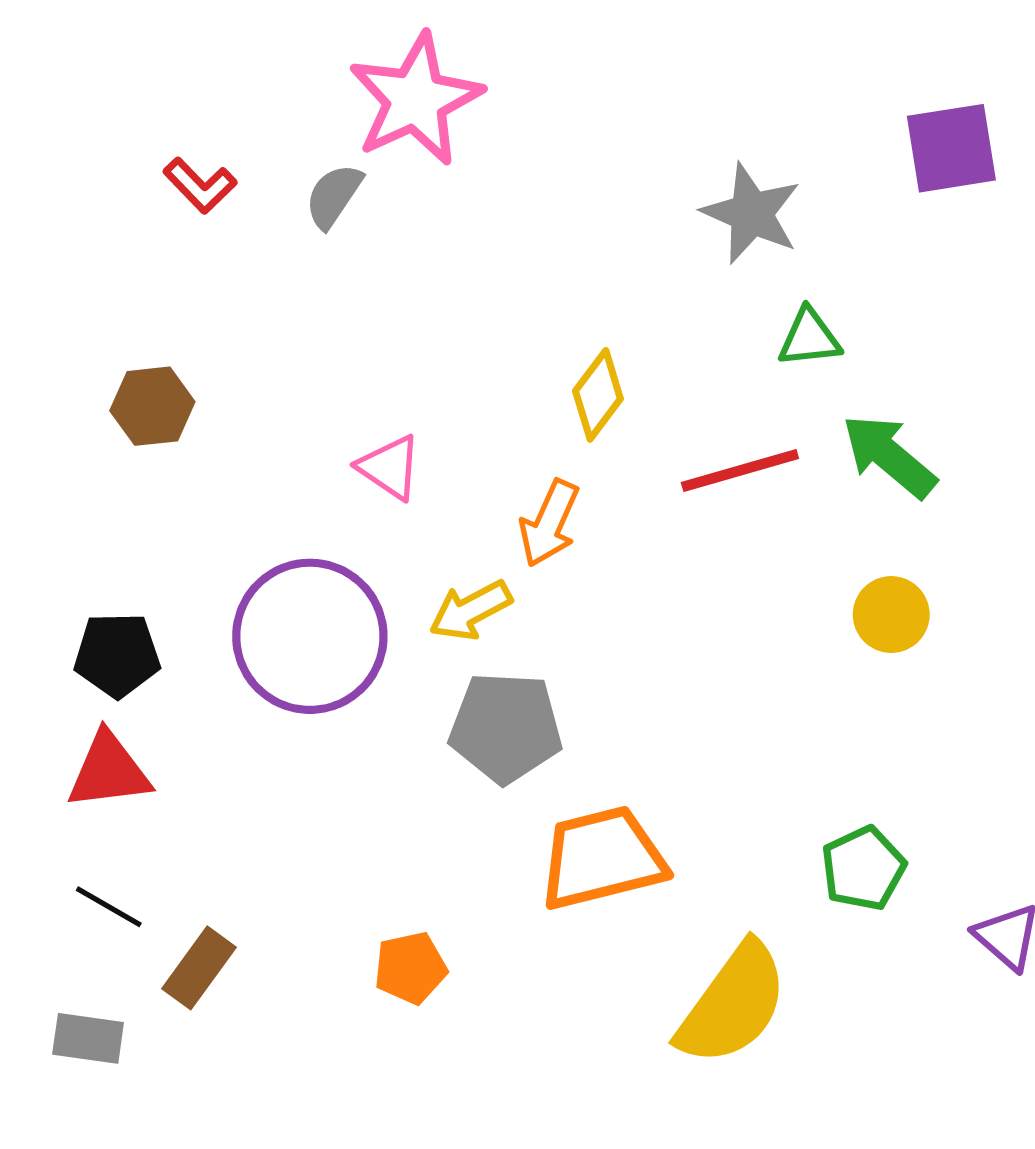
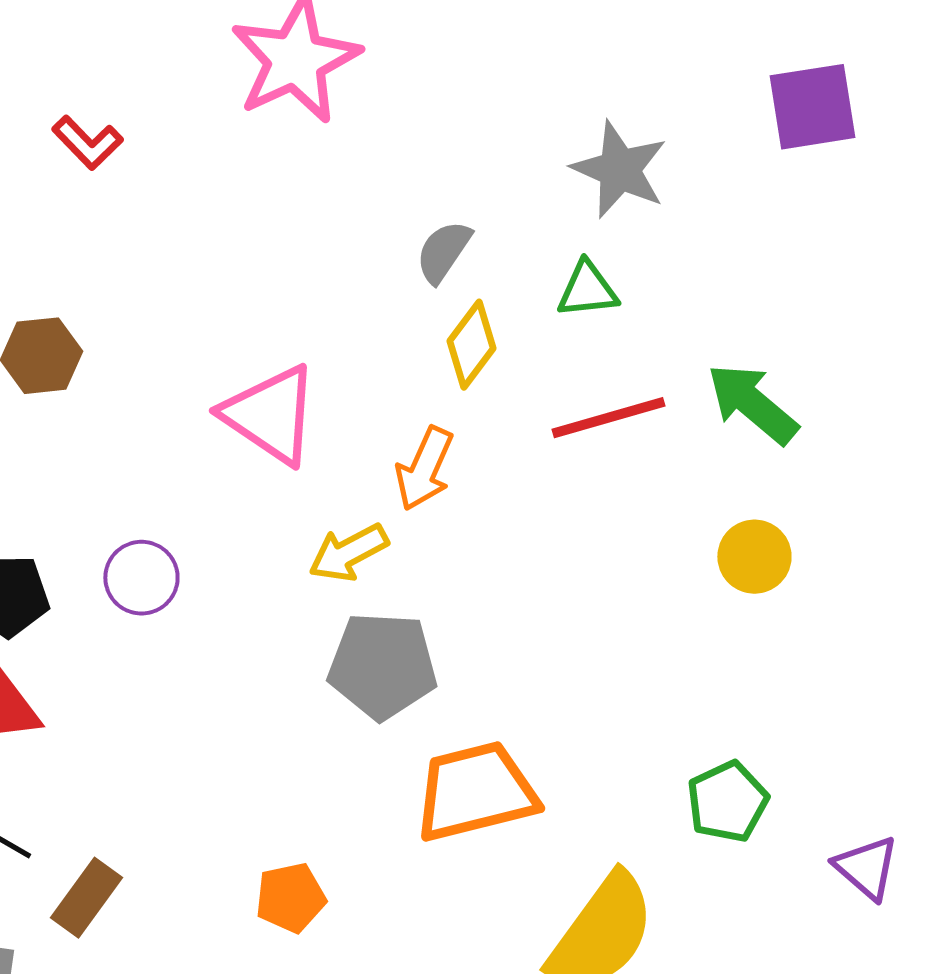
gray semicircle: (334, 196) -> (443, 252), moved
green triangle: (809, 338) -> (587, 290), moved
pink triangle: (390, 467) -> (270, 415), size x1.6
purple circle: (310, 636) -> (141, 578), moved, size x0.5

